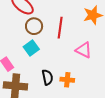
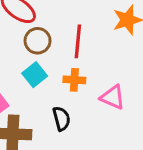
pink triangle: (84, 50) -> (113, 97), moved
orange cross: (67, 80) -> (74, 80), moved

